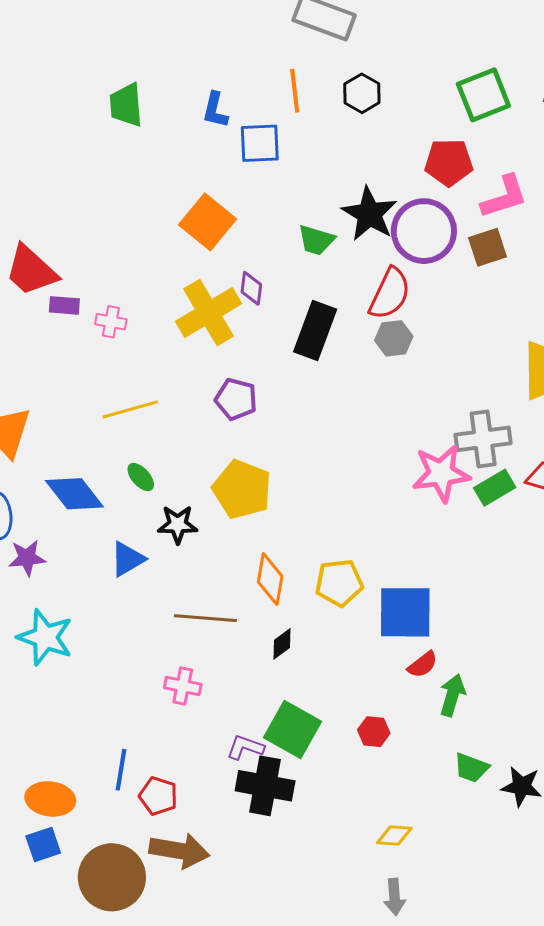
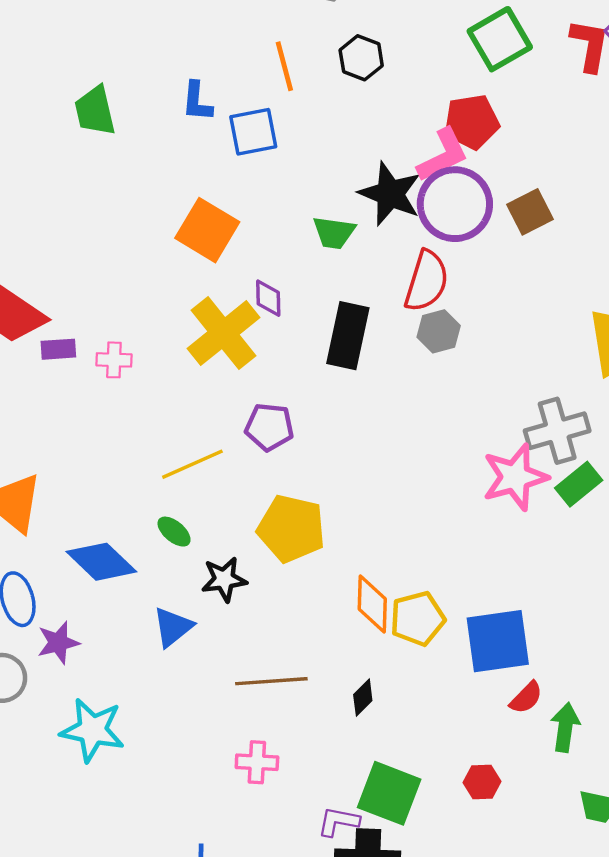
pink L-shape: (504, 197) -> (443, 155), moved
yellow line: (130, 409) -> (192, 464), moved
orange diamond: (270, 579) -> (372, 604), moved

